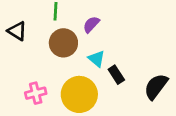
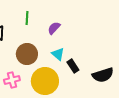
brown circle: (63, 43) -> (27, 54), moved
black semicircle: (156, 87) -> (103, 75), turned -145

